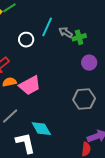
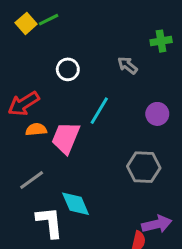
cyan line: (47, 27) -> (99, 111), moved
green cross: (79, 37) -> (161, 41), moved
pink trapezoid: (30, 85) -> (66, 138), turned 135

